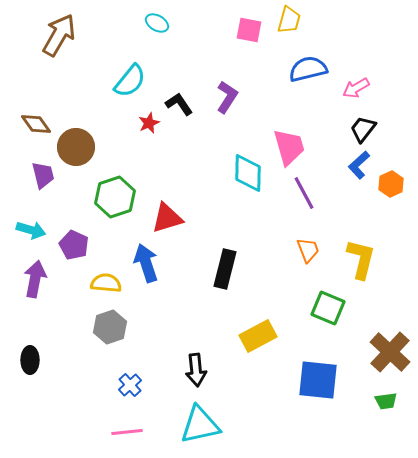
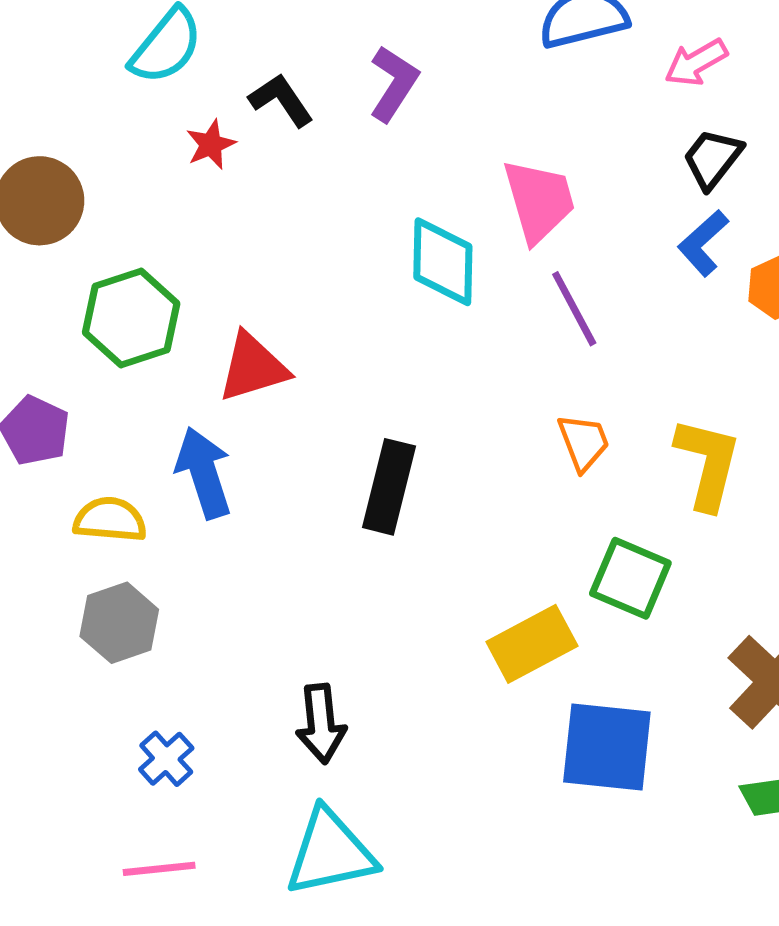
yellow rectangle: (258, 336) -> (532, 644), moved

